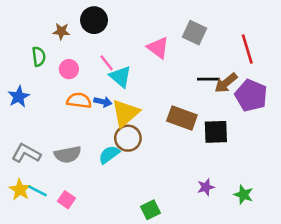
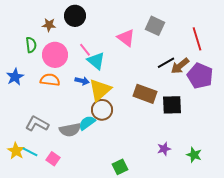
pink circle: (69, 69) -> (55, 55), size x1.6
black line: (208, 79) -> (166, 63), turned -30
orange semicircle: (79, 100) -> (50, 80), moved
gray L-shape: (26, 153) -> (37, 124), moved
gray semicircle: (68, 154) -> (70, 130), moved

